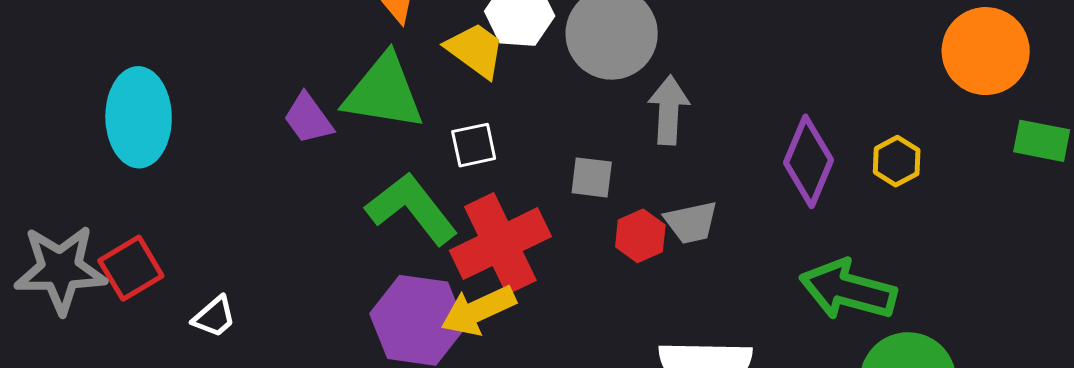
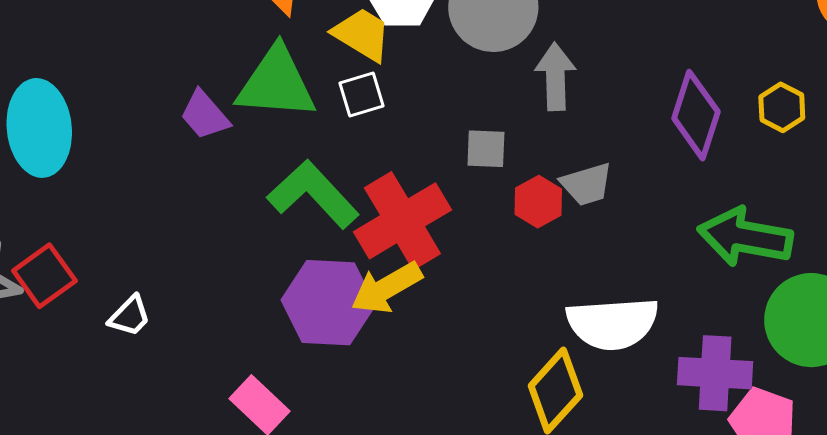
white square: (474, 145) -> (362, 94), moved

